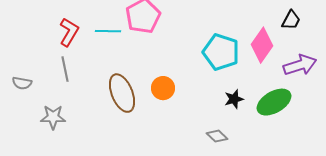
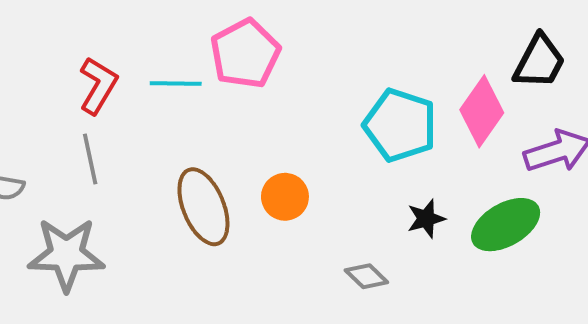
black trapezoid: (291, 20) -> (539, 62), size x1.4
gray star: (53, 117) -> (66, 254), size x1.5
gray diamond: (217, 136) -> (366, 276), moved

